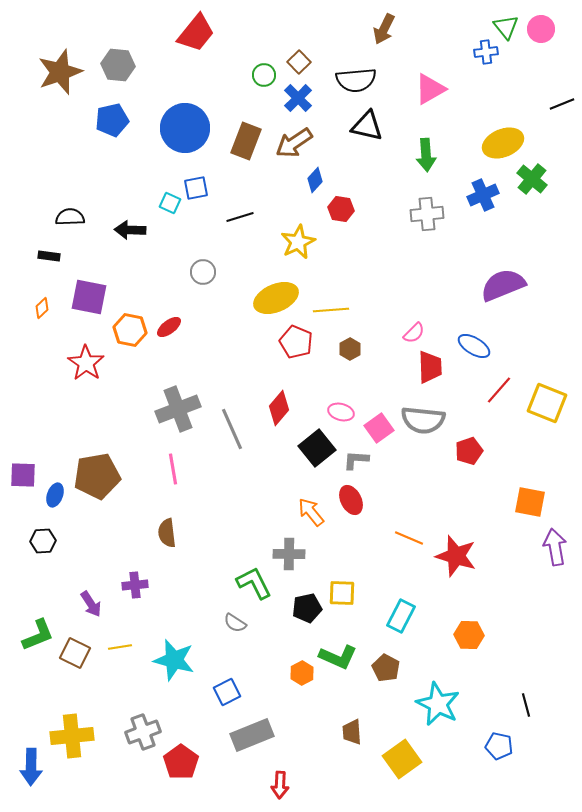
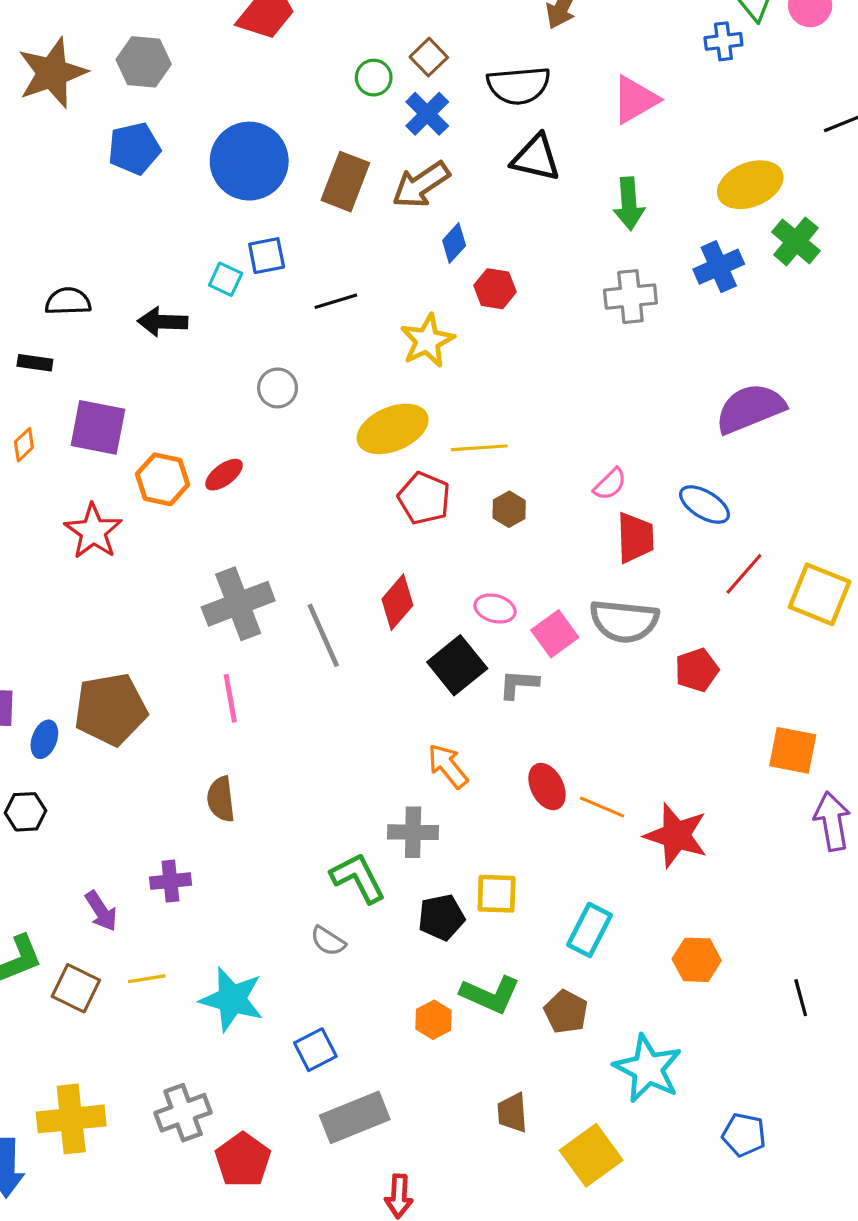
red ellipse: (351, 500) -> (547, 787), moved
black line: (526, 705) -> (801, 998), moved

